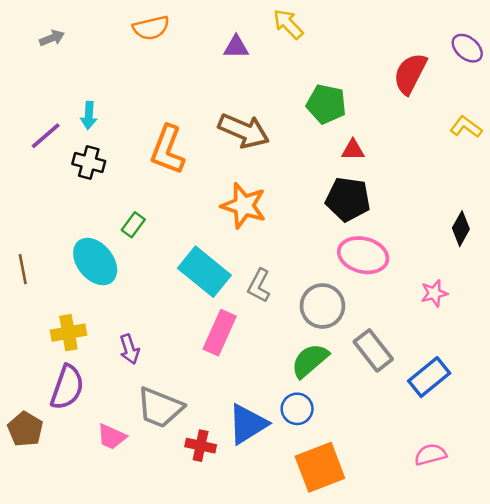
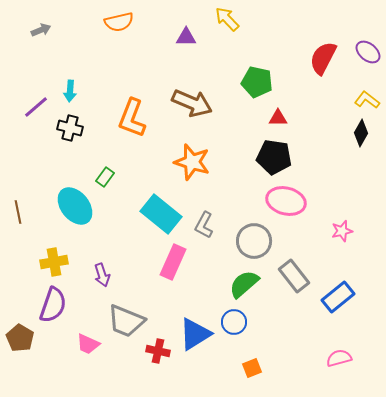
purple ellipse: (467, 48) -> (368, 52), moved
black diamond: (461, 229) -> (361, 133), moved
orange square: (320, 467) -> (252, 368), size x0.5

